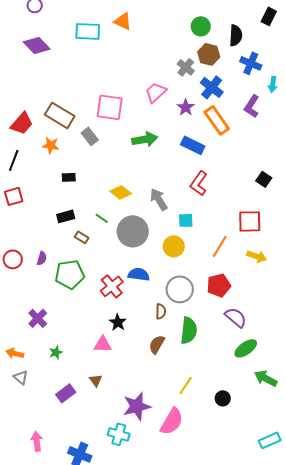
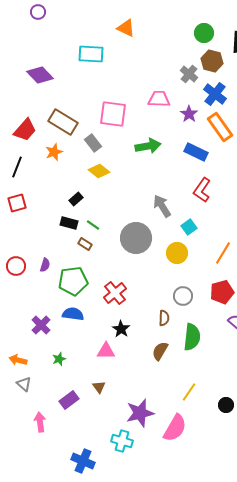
cyan rectangle: (88, 31) -> (91, 54), moved
purple diamond: (37, 45) -> (40, 75), moved
pink trapezoid: (156, 92) -> (159, 99), turned 45
orange star: (51, 145) -> (54, 152), turned -30
black rectangle: (69, 177) -> (76, 199), moved, turned -40
yellow diamond: (121, 192) -> (99, 171), moved
black rectangle: (66, 216) -> (69, 223), turned 30
green line: (102, 218) -> (93, 225), moved
cyan square: (186, 220) -> (189, 227), turned -35
blue semicircle: (139, 274) -> (73, 314), moved
gray circle: (180, 289) -> (183, 296), size x0.7
pink arrow: (37, 441) -> (40, 422), moved

